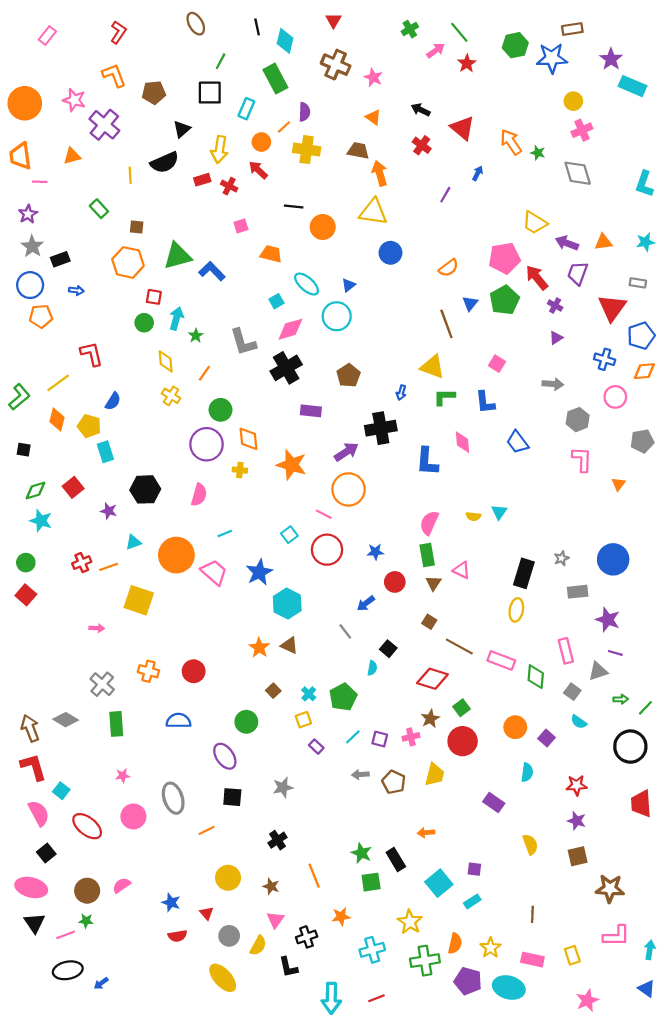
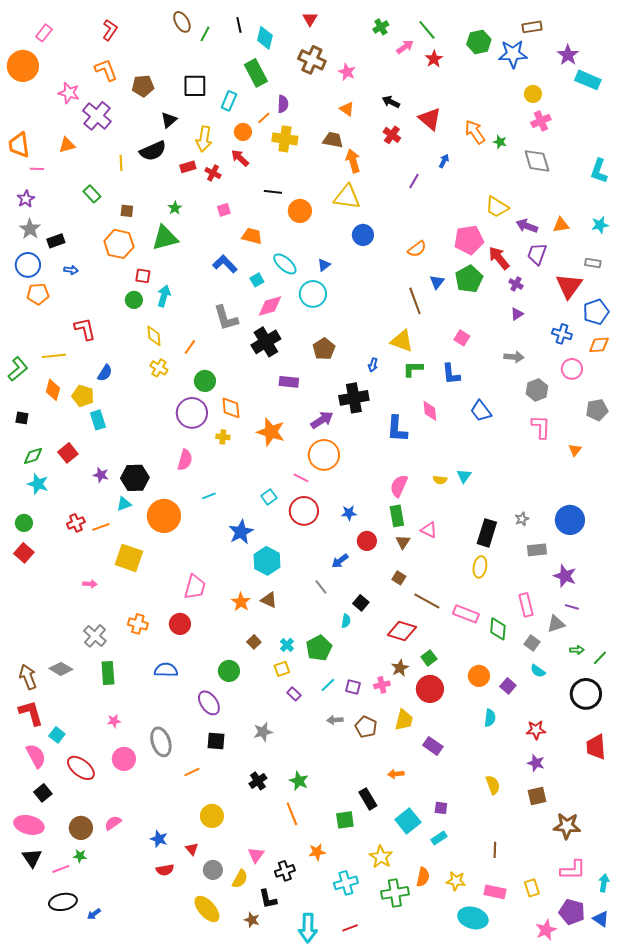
green line: (221, 61) -> (205, 34), moved
orange circle: (25, 103) -> (23, 66), moved
blue L-shape: (212, 271) -> (225, 264), moved
green star: (196, 336) -> (175, 208), moved
yellow line: (58, 383) -> (54, 356), turned 30
black hexagon: (145, 489) -> (135, 478), moved
pink trapezoid: (214, 572) -> (195, 587), moved, turned 64
purple rectangle: (494, 802) -> (433, 746), moved
green star: (361, 853) -> (299, 781), moved
brown star: (271, 886) -> (252, 920), moved
yellow star: (491, 948) -> (456, 881), turned -30
purple pentagon: (468, 981) -> (572, 912), moved

